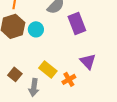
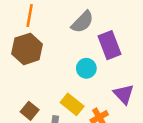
cyan circle: (36, 29) -> (86, 68), moved

